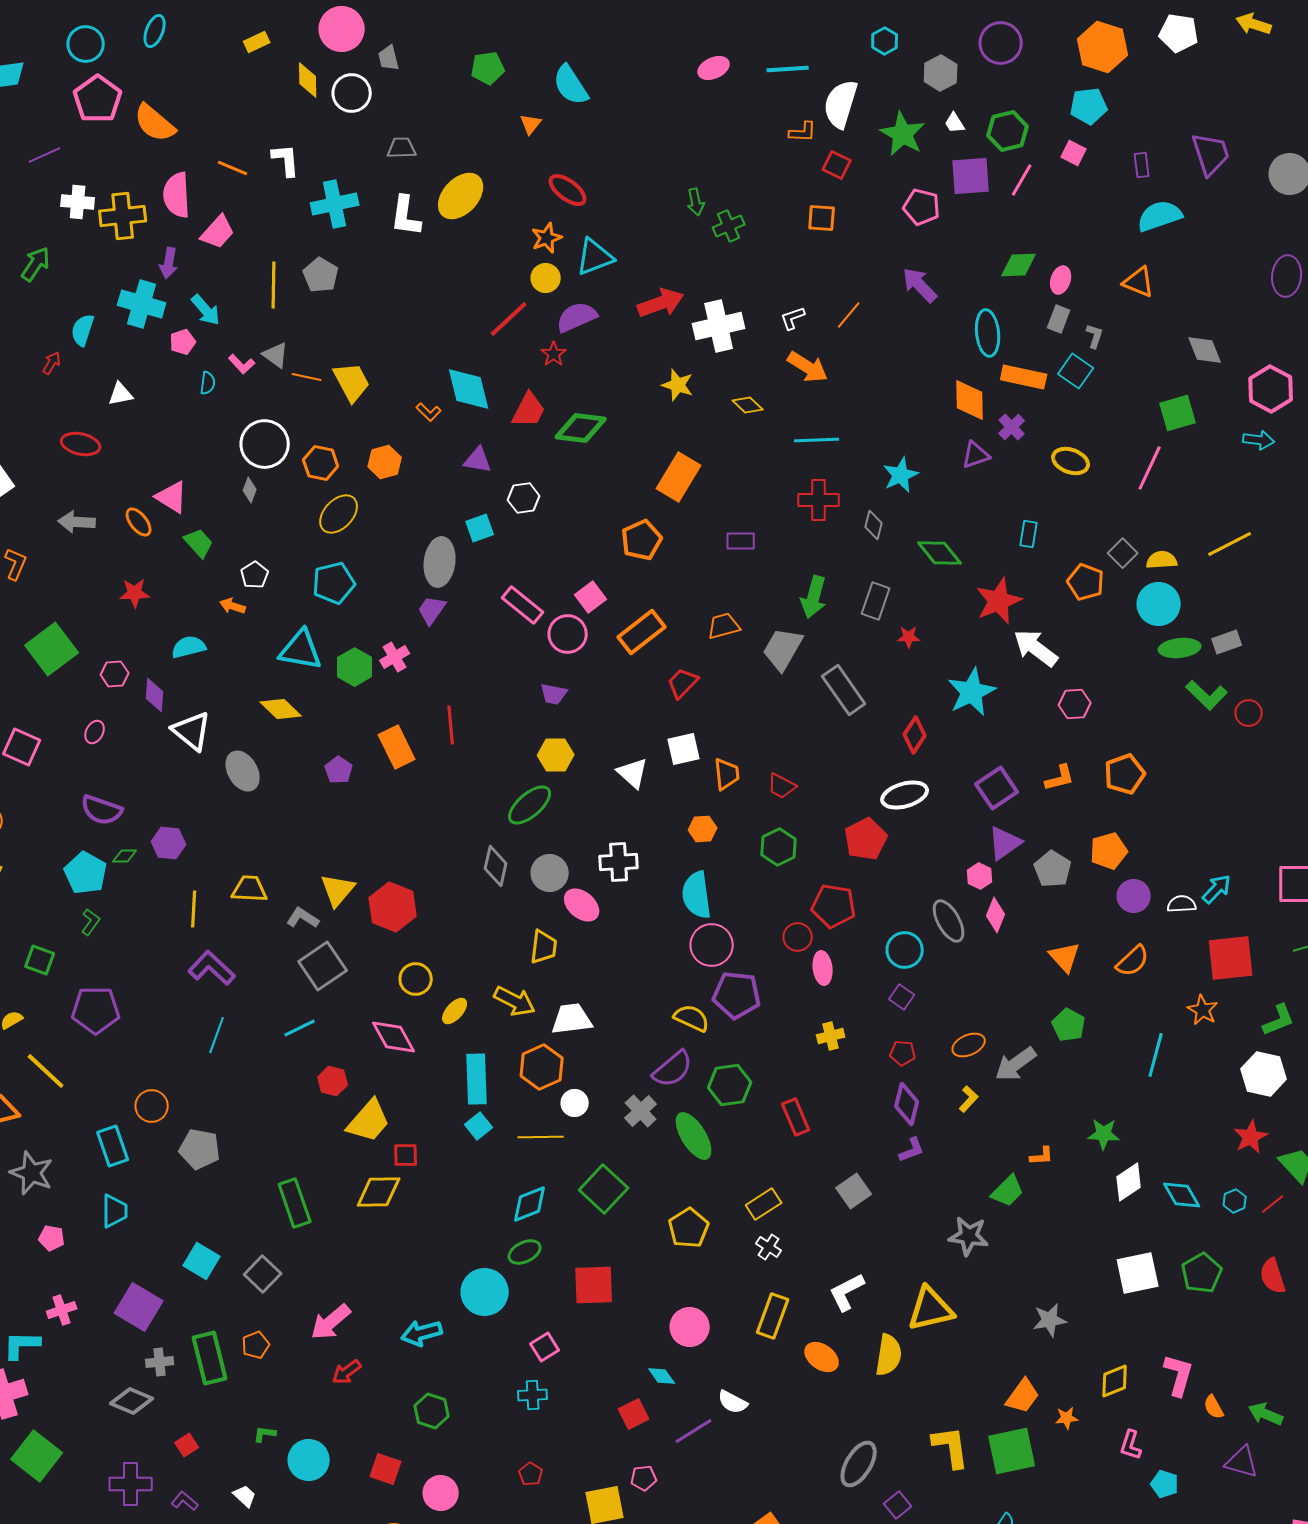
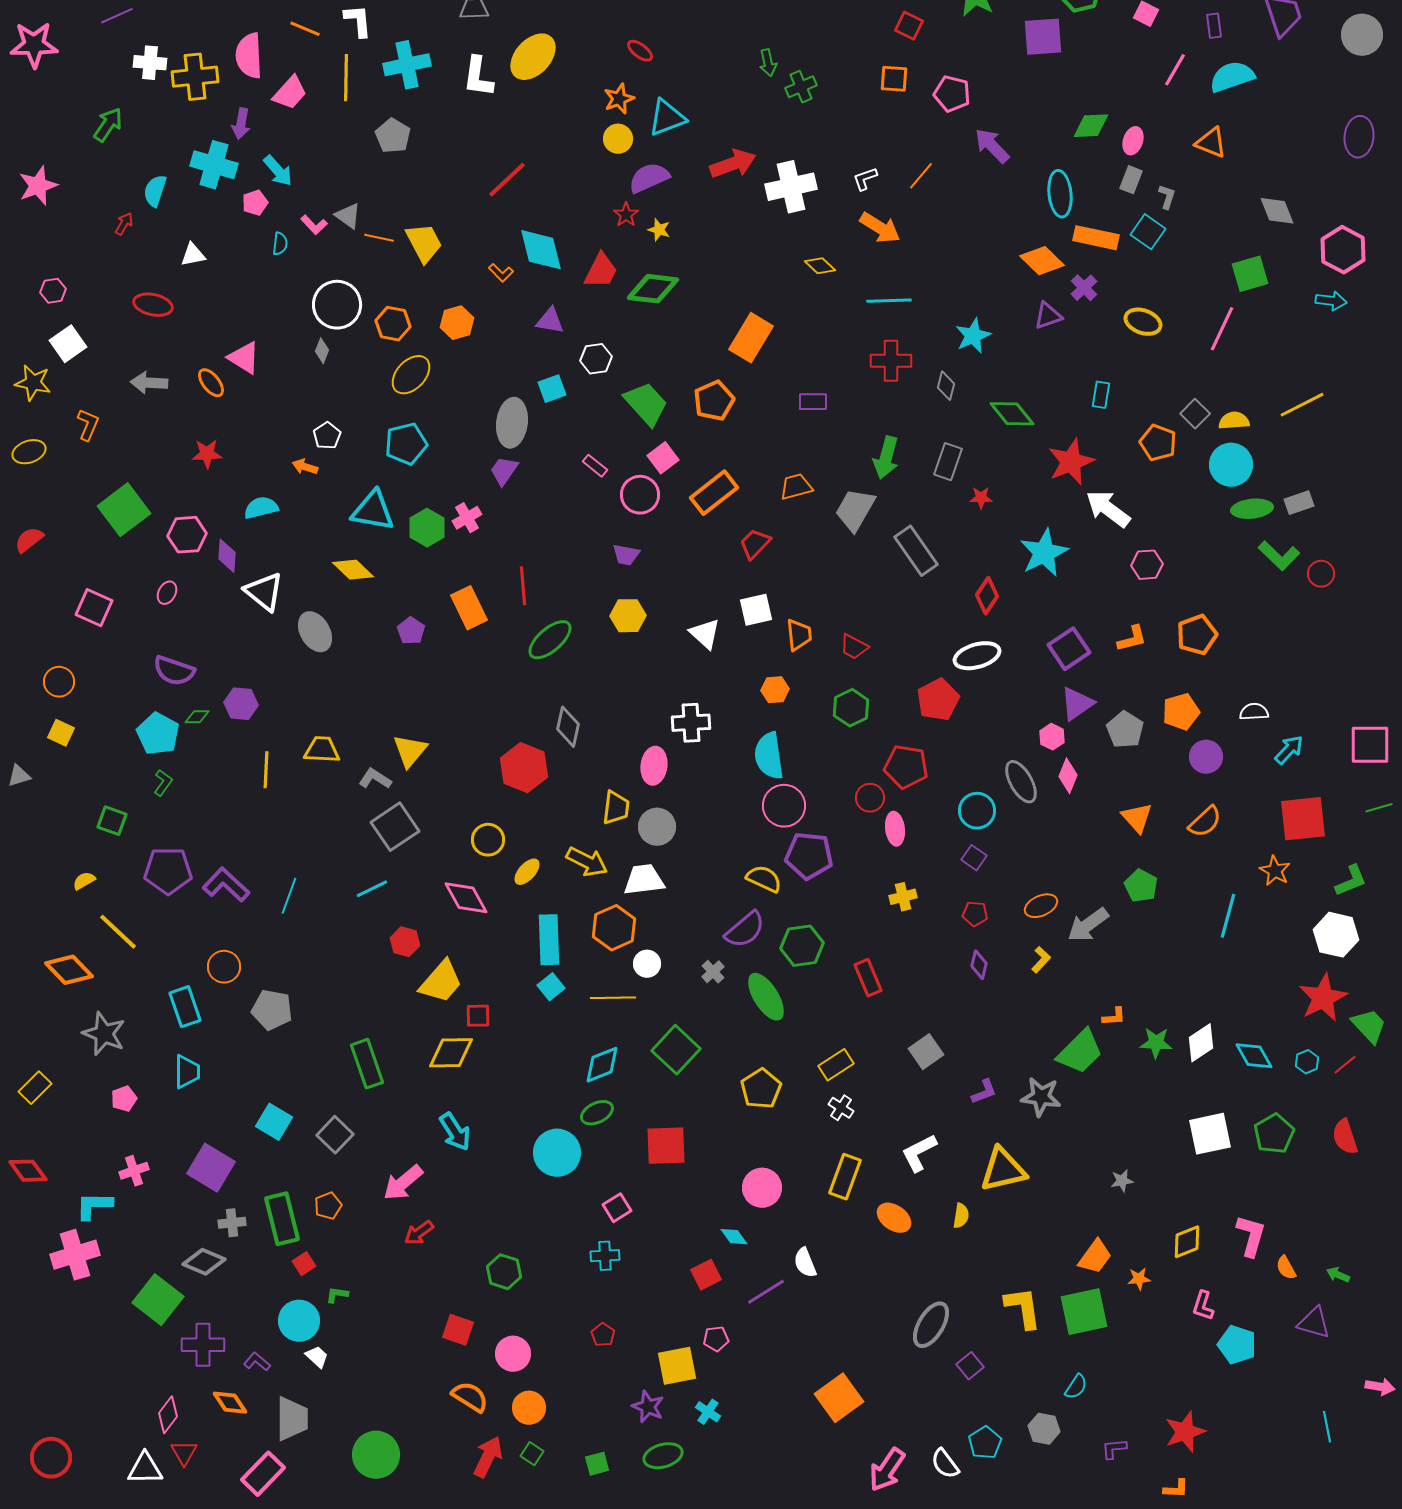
pink line: (1022, 180) -> (1175, 70), moved
red ellipse: (568, 190) -> (640, 51), size x0.7
pink pentagon: (922, 207) -> (952, 94), moved
yellow line: (274, 285) -> (346, 78), moved
red line: (509, 319) -> (507, 180), moved
yellow star: (678, 385) -> (659, 230), moved, size x0.7
orange diamond: (970, 400) -> (1042, 261), turned -45
green trapezoid: (199, 543) -> (646, 404), moved, size x1.5
pink rectangle: (523, 605) -> (595, 466), size x0.6
pink hexagon: (115, 674) -> (187, 535), size x1.4
green ellipse: (530, 805) -> (550, 640), moved
gray circle: (550, 873) -> (657, 827), moved
white semicircle: (1182, 904) -> (1254, 712), moved
pink ellipse: (582, 905) -> (654, 766), turned 57
red hexagon: (393, 907) -> (524, 768), moved
purple L-shape: (212, 968) -> (226, 885), moved
purple diamond: (907, 1104) -> (979, 965), size x0.7
gray cross: (641, 1111) -> (713, 972), size x0.7
green star: (1104, 1134) -> (1156, 1043), moved
red star: (1251, 1137) -> (1323, 998), size x1.4
purple L-shape: (912, 1150) -> (984, 1092), moved
green trapezoid: (1008, 1191) -> (1080, 1052), size x1.4
pink pentagon: (52, 1238) -> (124, 1099), turned -30
gray star: (1050, 1320) -> (1122, 1181), size x0.7
cyan arrow: (422, 1333) -> (455, 1132), moved, turned -108
yellow semicircle: (889, 1355) -> (961, 1216), size x0.6
white semicircle: (733, 1402) -> (805, 1263), turned 40
green arrow: (1266, 1414) -> (1338, 1275), size x0.7
red square: (187, 1445) -> (304, 1264), moved
green square: (37, 1456) -> (158, 1300), moved
cyan circle: (309, 1460) -> (299, 1321), moved
cyan pentagon: (1165, 1484) -> (1237, 1345), size x1.4

